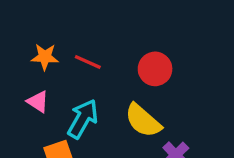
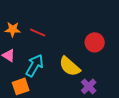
red circle: (155, 69) -> (95, 42), moved

